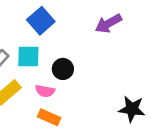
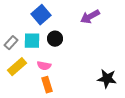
black circle: (63, 69) -> (55, 39), moved
orange rectangle: (49, 117) -> (47, 85), turned 49

